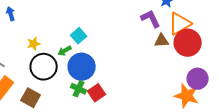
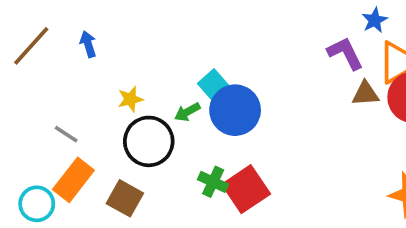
blue circle: (82, 67) -> (235, 110), moved
red square: (97, 93) -> (246, 189), size x1.4

